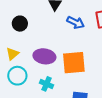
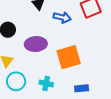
purple ellipse: (44, 56) -> (36, 44), moved

